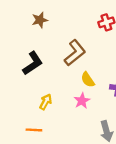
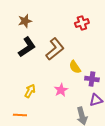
black L-shape: (33, 63) -> (27, 47), moved
yellow semicircle: (88, 80) -> (75, 67), moved

